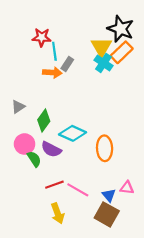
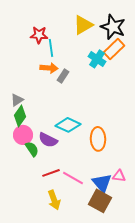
yellow triangle: (101, 47) -> (83, 25), moved, turned 30
gray rectangle: (67, 64) -> (63, 76), moved
green diamond: (44, 121) -> (20, 116), moved
blue triangle: (109, 195) -> (102, 183), size x1.5

